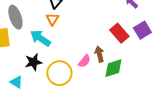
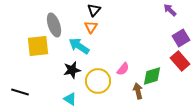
red rectangle: (119, 33) -> (180, 61), moved
brown arrow: (99, 54) -> (138, 91), moved
cyan triangle: (16, 82) -> (70, 99), moved

